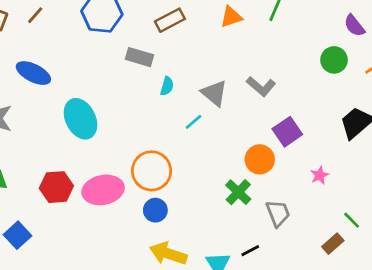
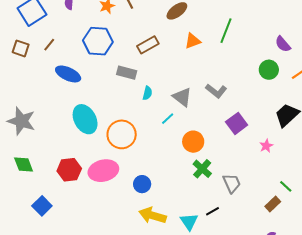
blue ellipse: (33, 73) -> (68, 74), moved
orange circle: (260, 159) -> (193, 142), moved
orange circle: (152, 171) -> (122, 134), moved
pink star: (320, 175) -> (266, 146), moved

